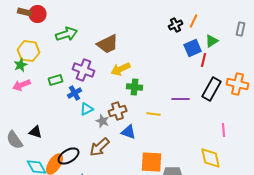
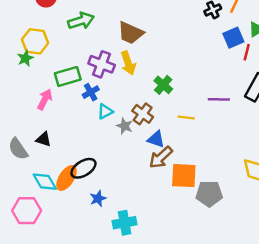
brown trapezoid: (108, 44) -> (131, 33), turned 50
yellow arrow: (121, 69) -> (128, 63), moved, turned -84
green rectangle: (56, 80) -> (68, 76), size x1.5
pink arrow: (22, 85) -> (45, 99), moved, turned 138
green cross: (135, 87) -> (163, 85), turned 35
brown cross: (118, 111) -> (143, 114), turned -36
brown arrow: (100, 147) -> (161, 157), moved

